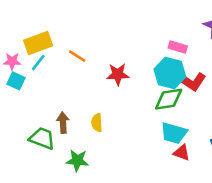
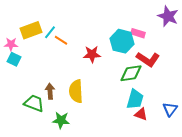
cyan line: (38, 63) -> (50, 32), moved
cyan hexagon: (170, 73) -> (122, 41), moved
yellow semicircle: (97, 123) -> (76, 91), size x1.6
cyan trapezoid: (174, 133) -> (135, 99), turned -90

